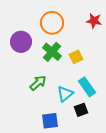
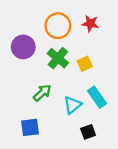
red star: (94, 21) -> (90, 23), moved
black square: (81, 110) -> (88, 132), moved
blue square: (50, 121) -> (30, 127), moved

